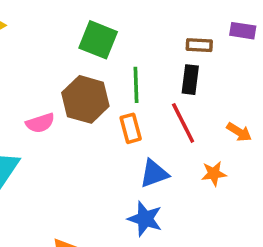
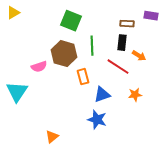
red line: (183, 123) -> (118, 67), turned -30
orange rectangle: (131, 128) -> (83, 77), moved
orange arrow: (239, 132) -> (139, 56), moved

